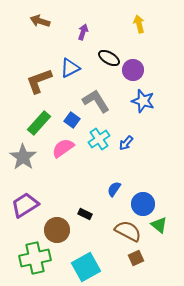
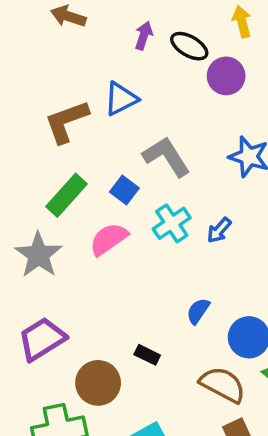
black ellipse: (109, 58) -> (189, 46), moved
purple circle: (133, 70) -> (226, 76), moved

